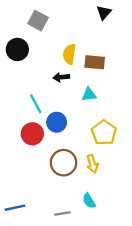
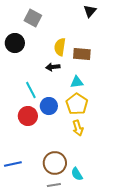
yellow pentagon: (104, 133) -> (77, 104), moved
brown circle: (64, 163) -> (55, 163), moved
yellow arrow: (92, 164) -> (78, 128), moved
blue line: (15, 208) -> (13, 164), moved

